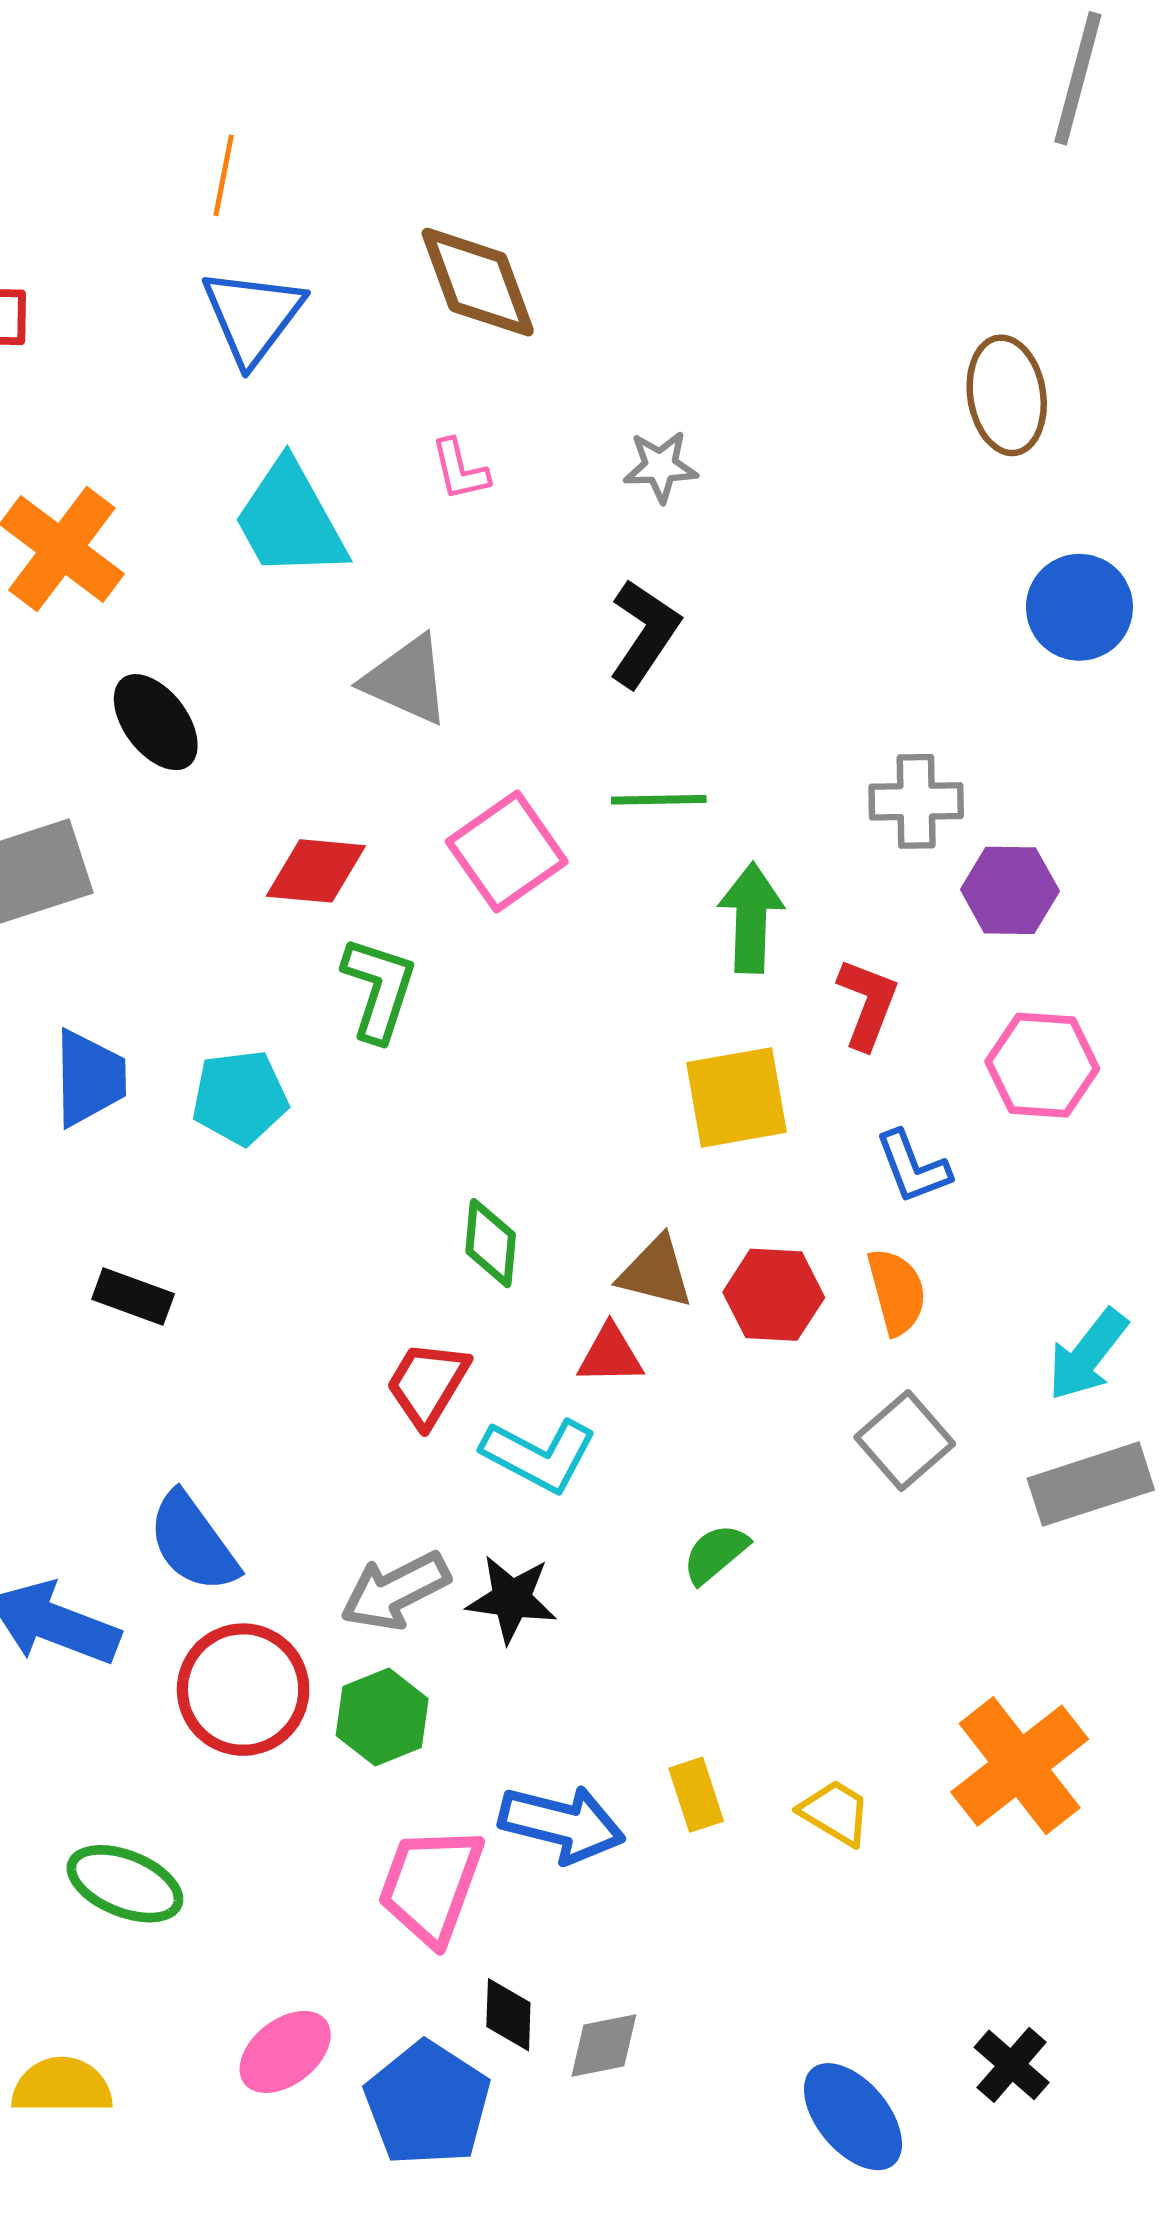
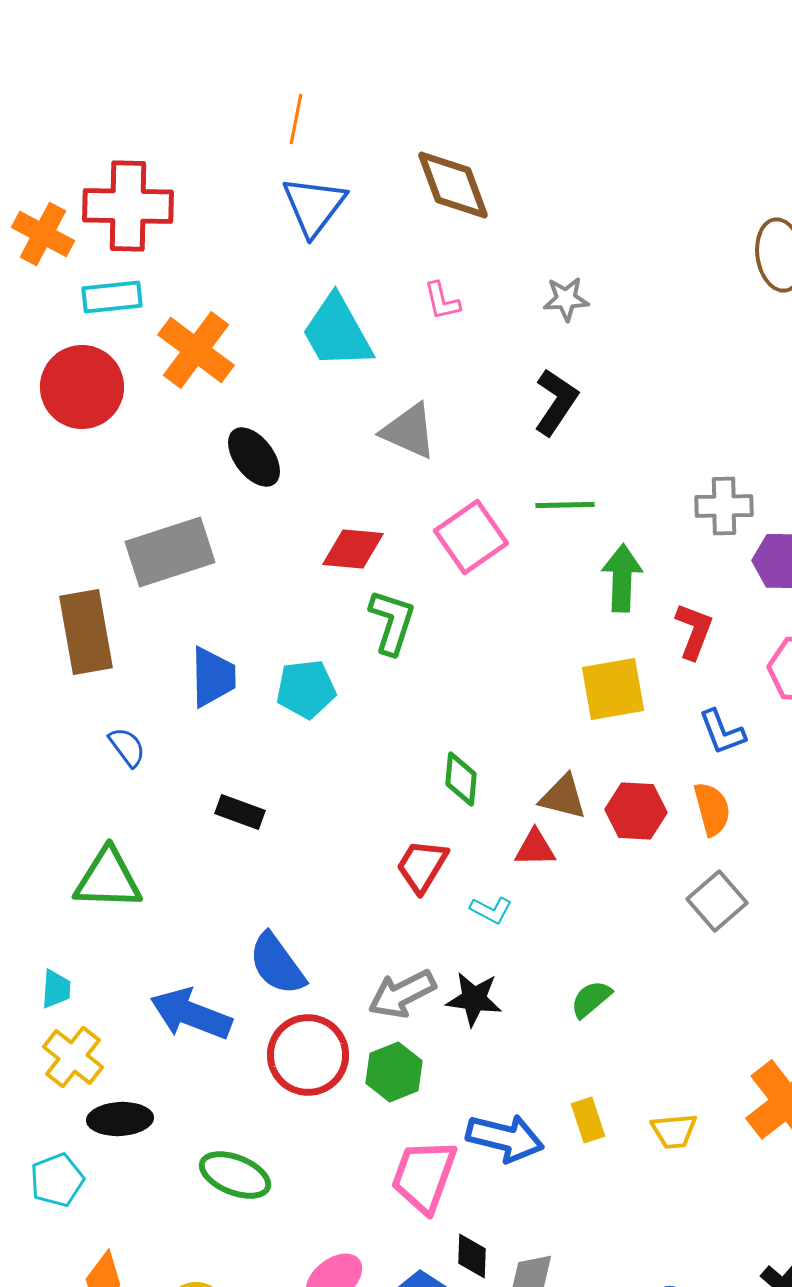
cyan L-shape: (539, 1455) -> (491, 910), size x0.6
green semicircle: (715, 1554) -> (591, 999), moved
yellow trapezoid: (835, 1813) -> (674, 1131), turned 144

